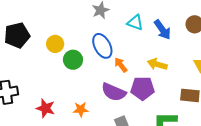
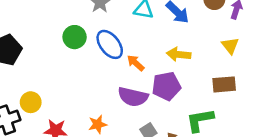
yellow circle: (55, 44) -> (31, 102), moved
green circle: (73, 60) -> (75, 37), moved

